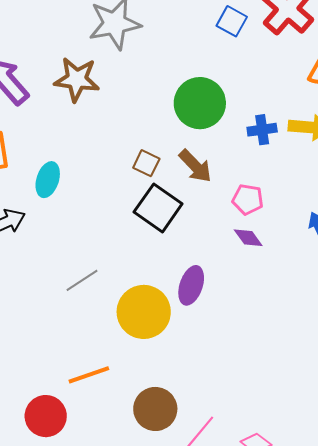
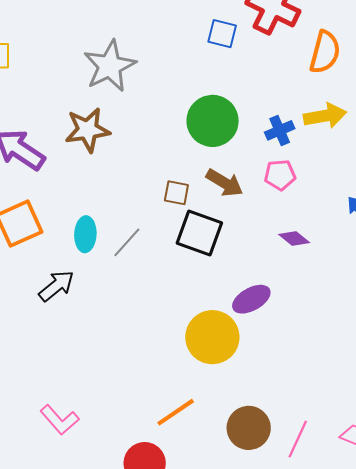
pink pentagon: (248, 199) -> (280, 175), moved
gray line: (82, 280) -> (127, 242), moved
purple ellipse: (191, 285) -> (251, 299), turned 57

